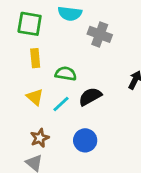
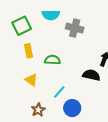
green square: (30, 24) -> (22, 26), turned -30
black semicircle: (90, 97) -> (91, 75), moved, turned 48
cyan line: (61, 104) -> (59, 92), moved

